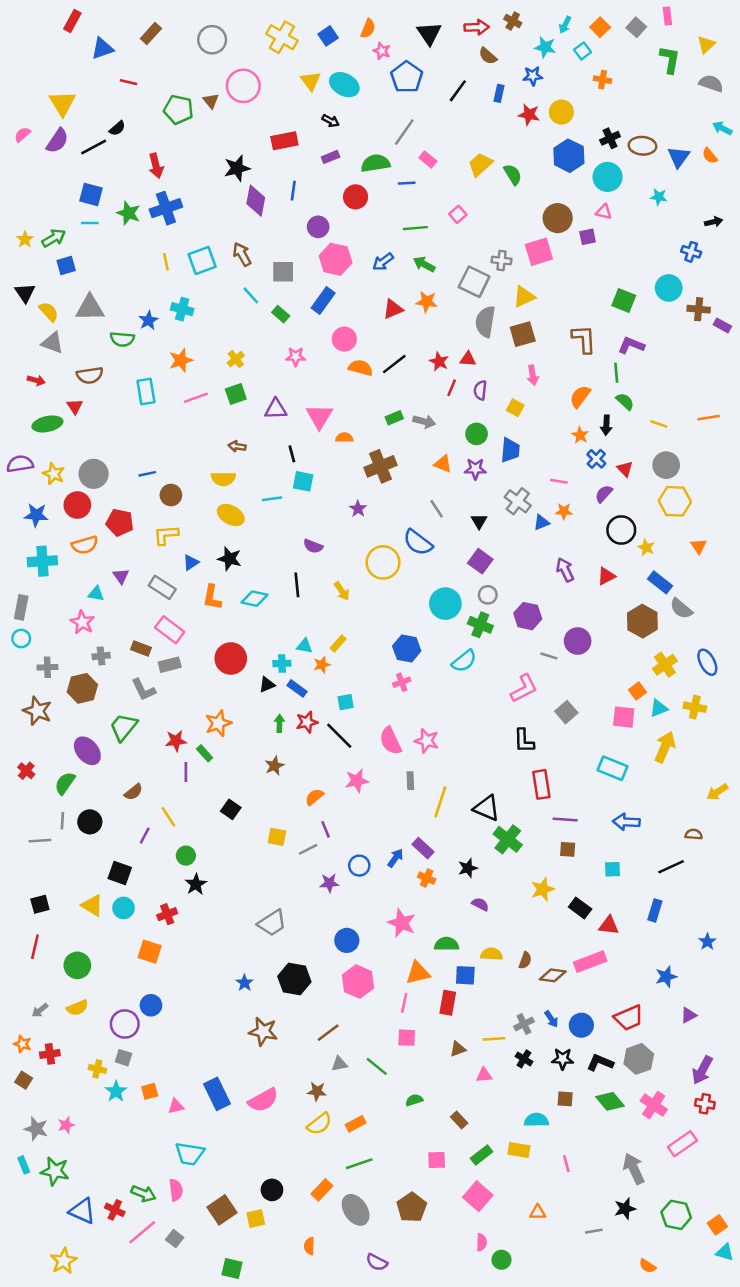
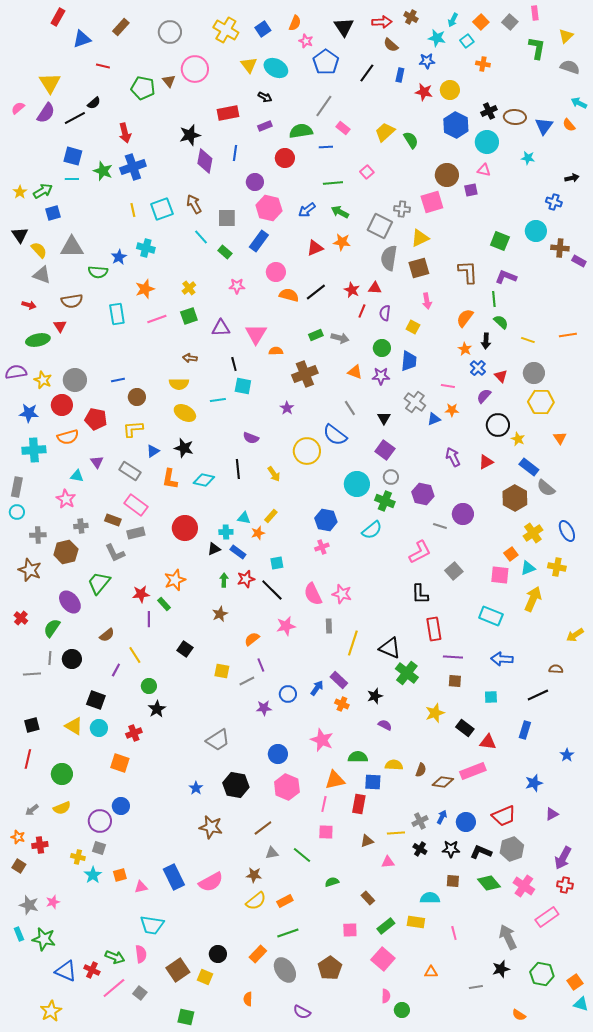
blue arrow: (551, 1019) -> (442, 817), turned -120
yellow square: (256, 1219) -> (205, 977), turned 35

